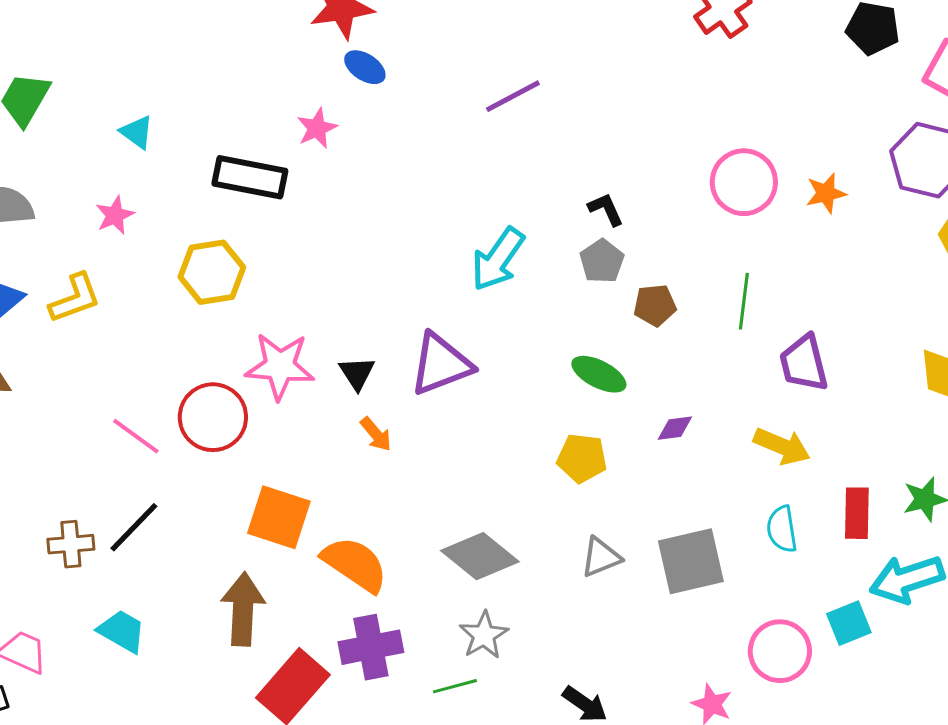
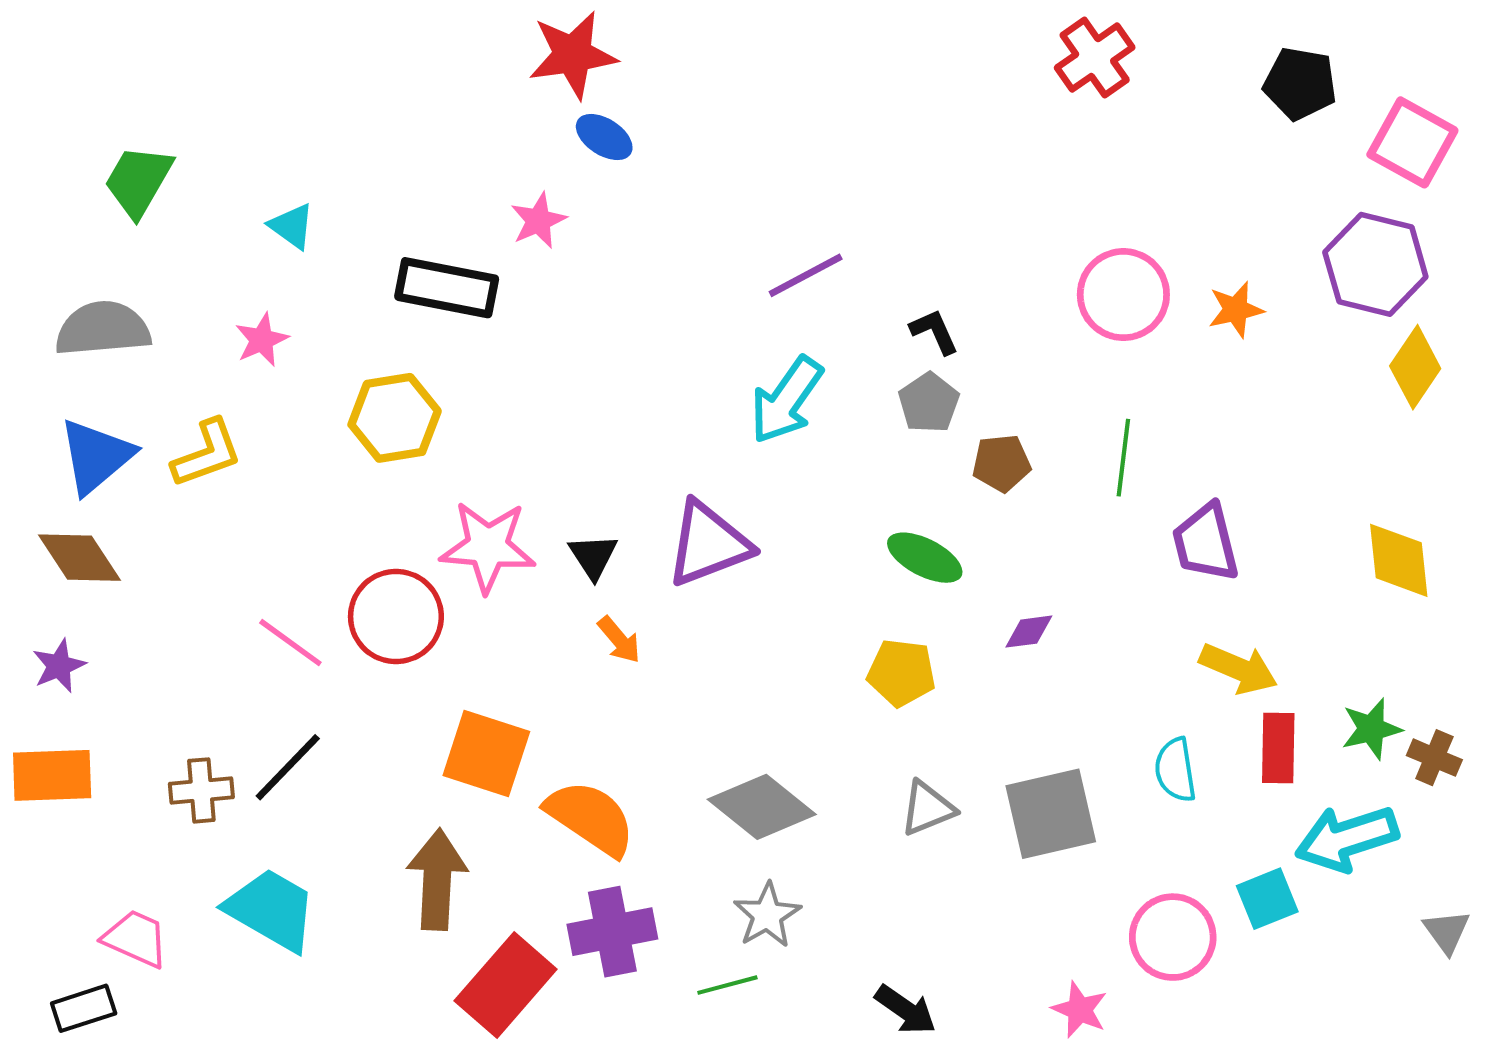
purple line: (513, 96) -> (806, 275), moved
yellow arrow: (782, 446) -> (1238, 669), moved
cyan trapezoid: (122, 631) -> (271, 910), size x1.4

